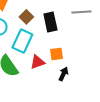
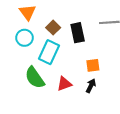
orange square: (56, 54) -> (93, 65), moved
red triangle: (37, 62) -> (64, 84), moved

